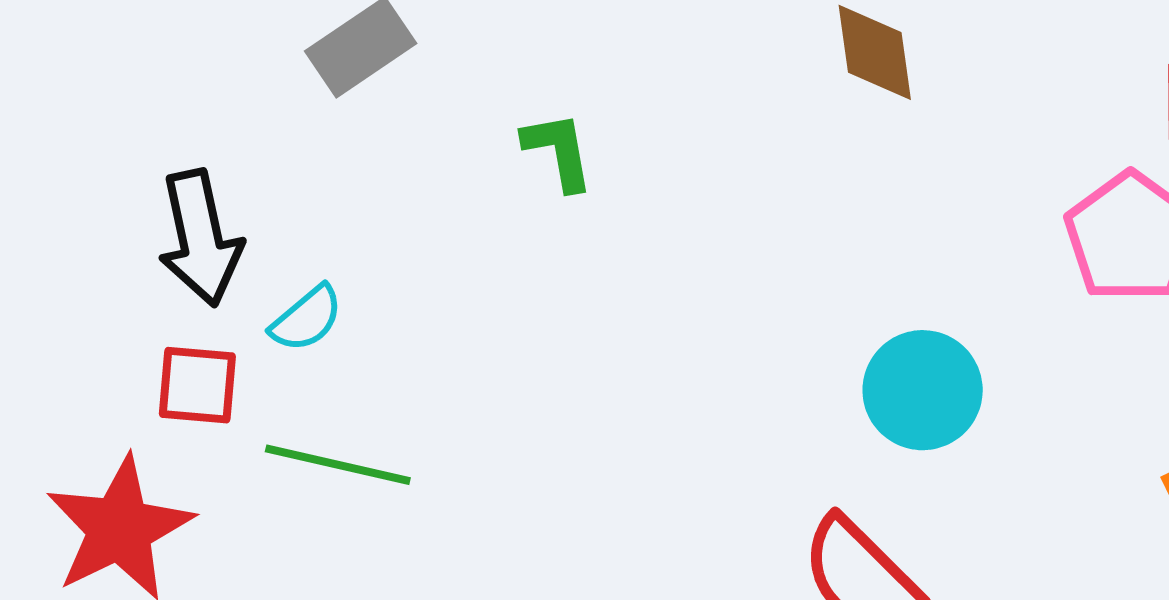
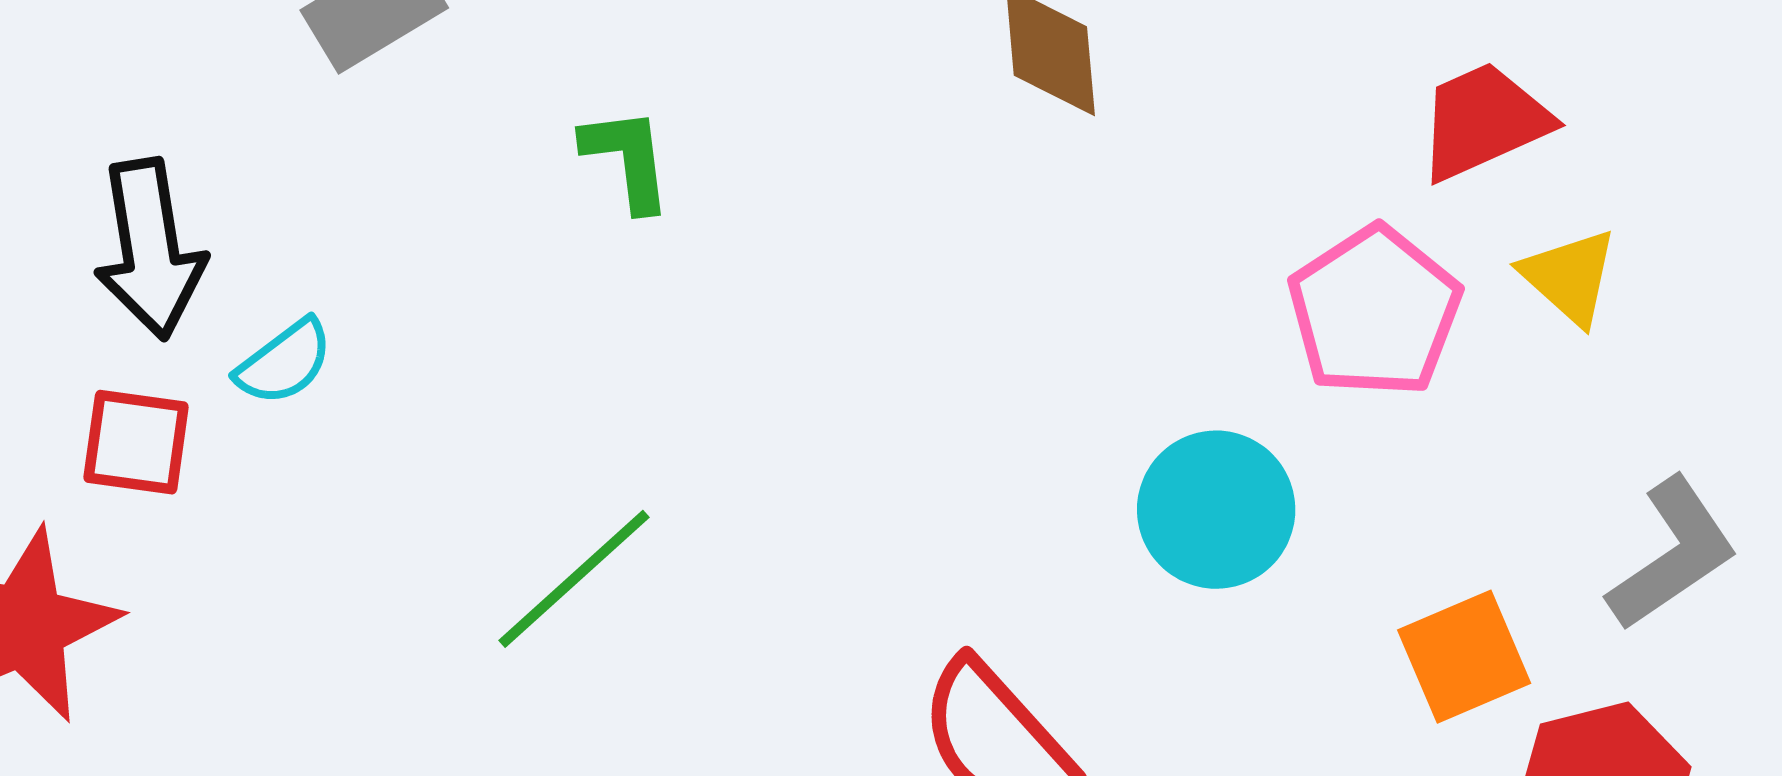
cyan circle: (923, 390) -> (1216, 510), moved
green line: (338, 465) -> (574, 579), moved, turned -58

